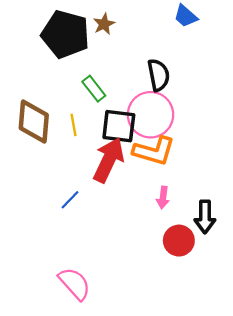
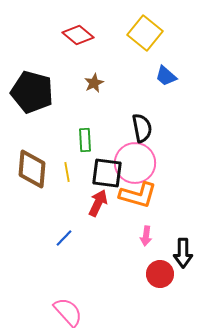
black pentagon: (65, 34) -> (32, 92), moved
green rectangle: (94, 89) -> (85, 140), turned 35
red arrow: (109, 160) -> (98, 203), size x0.7

